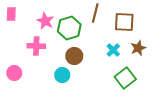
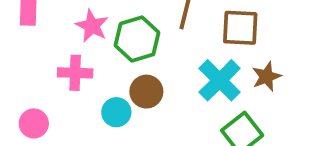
cyan cross: (113, 50) -> (220, 80), size x1.6
cyan circle: (62, 75) -> (116, 112), moved

